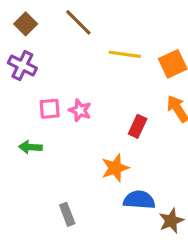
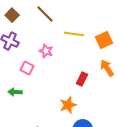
pink square: (50, 109) -> (27, 68), turned 32
pink star: (80, 110) -> (46, 51), moved

